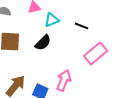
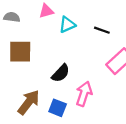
black semicircle: (43, 43) -> (61, 73), moved

